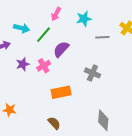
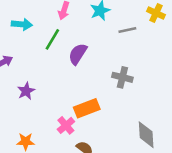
cyan arrow: (22, 28) -> (22, 24), moved
purple star: (23, 64) -> (26, 91), moved
pink cross: (44, 66) -> (66, 125), moved

